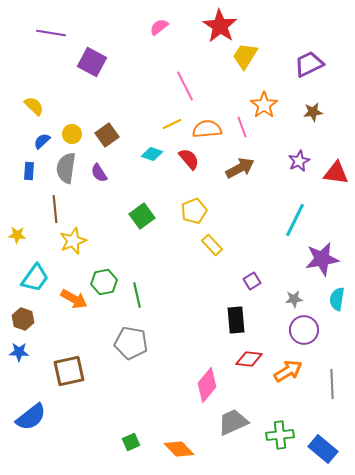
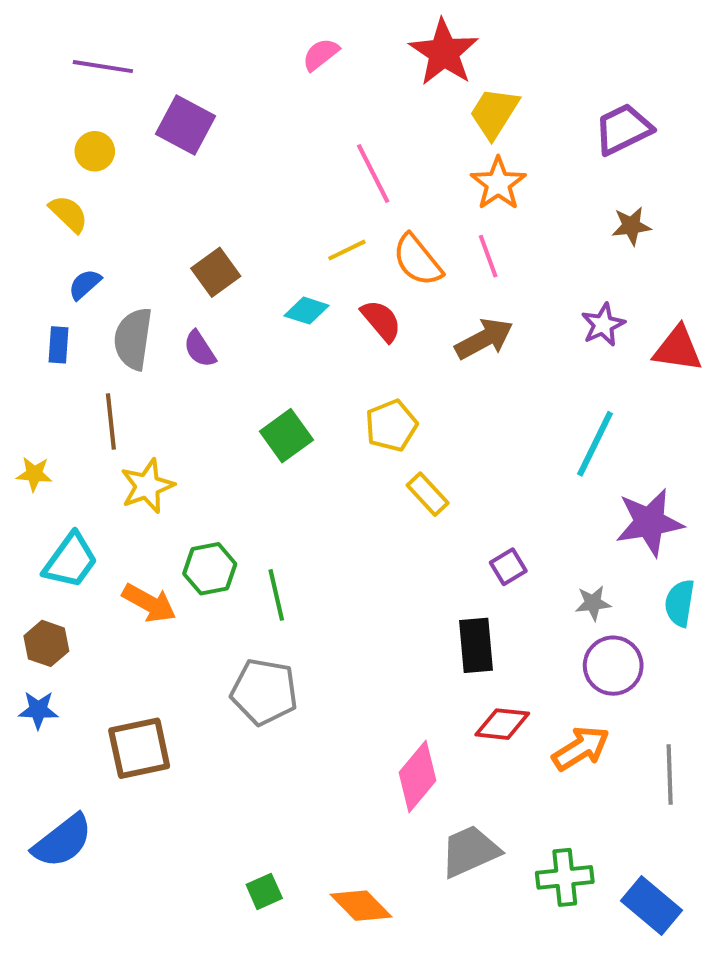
orange star: (264, 105) -> (498, 184), moved
orange semicircle: (207, 129) -> (418, 260), turned -124
yellow circle: (72, 134) -> (95, 151), moved

